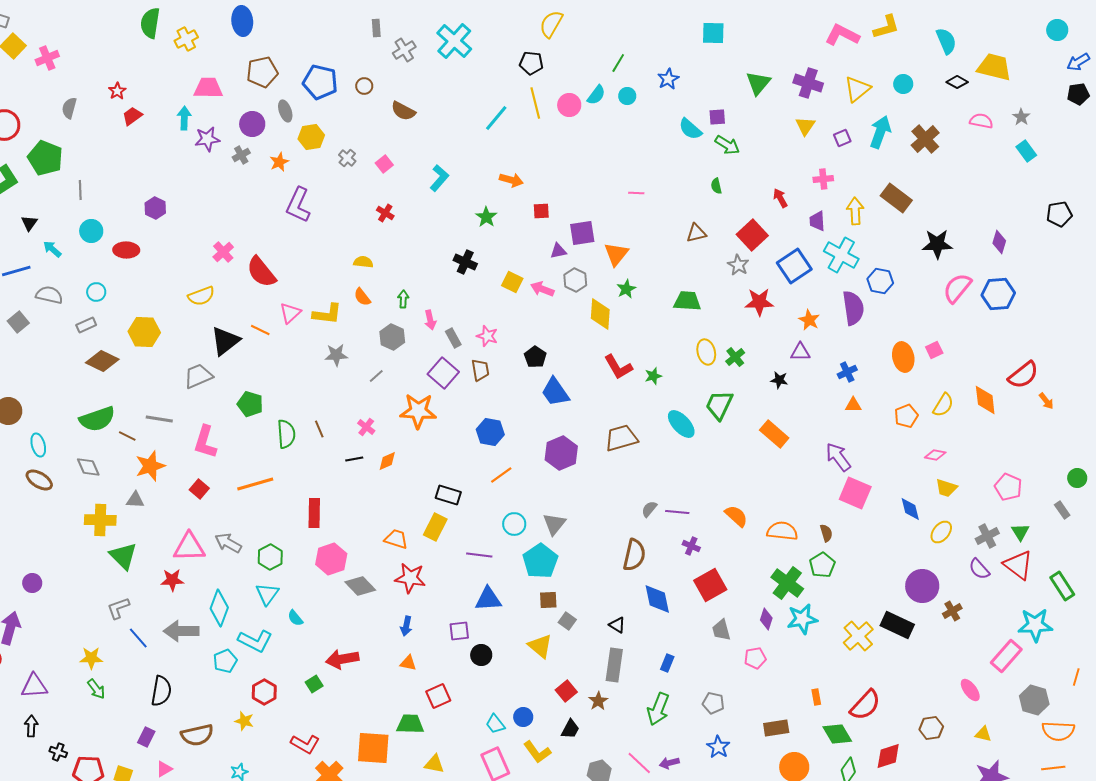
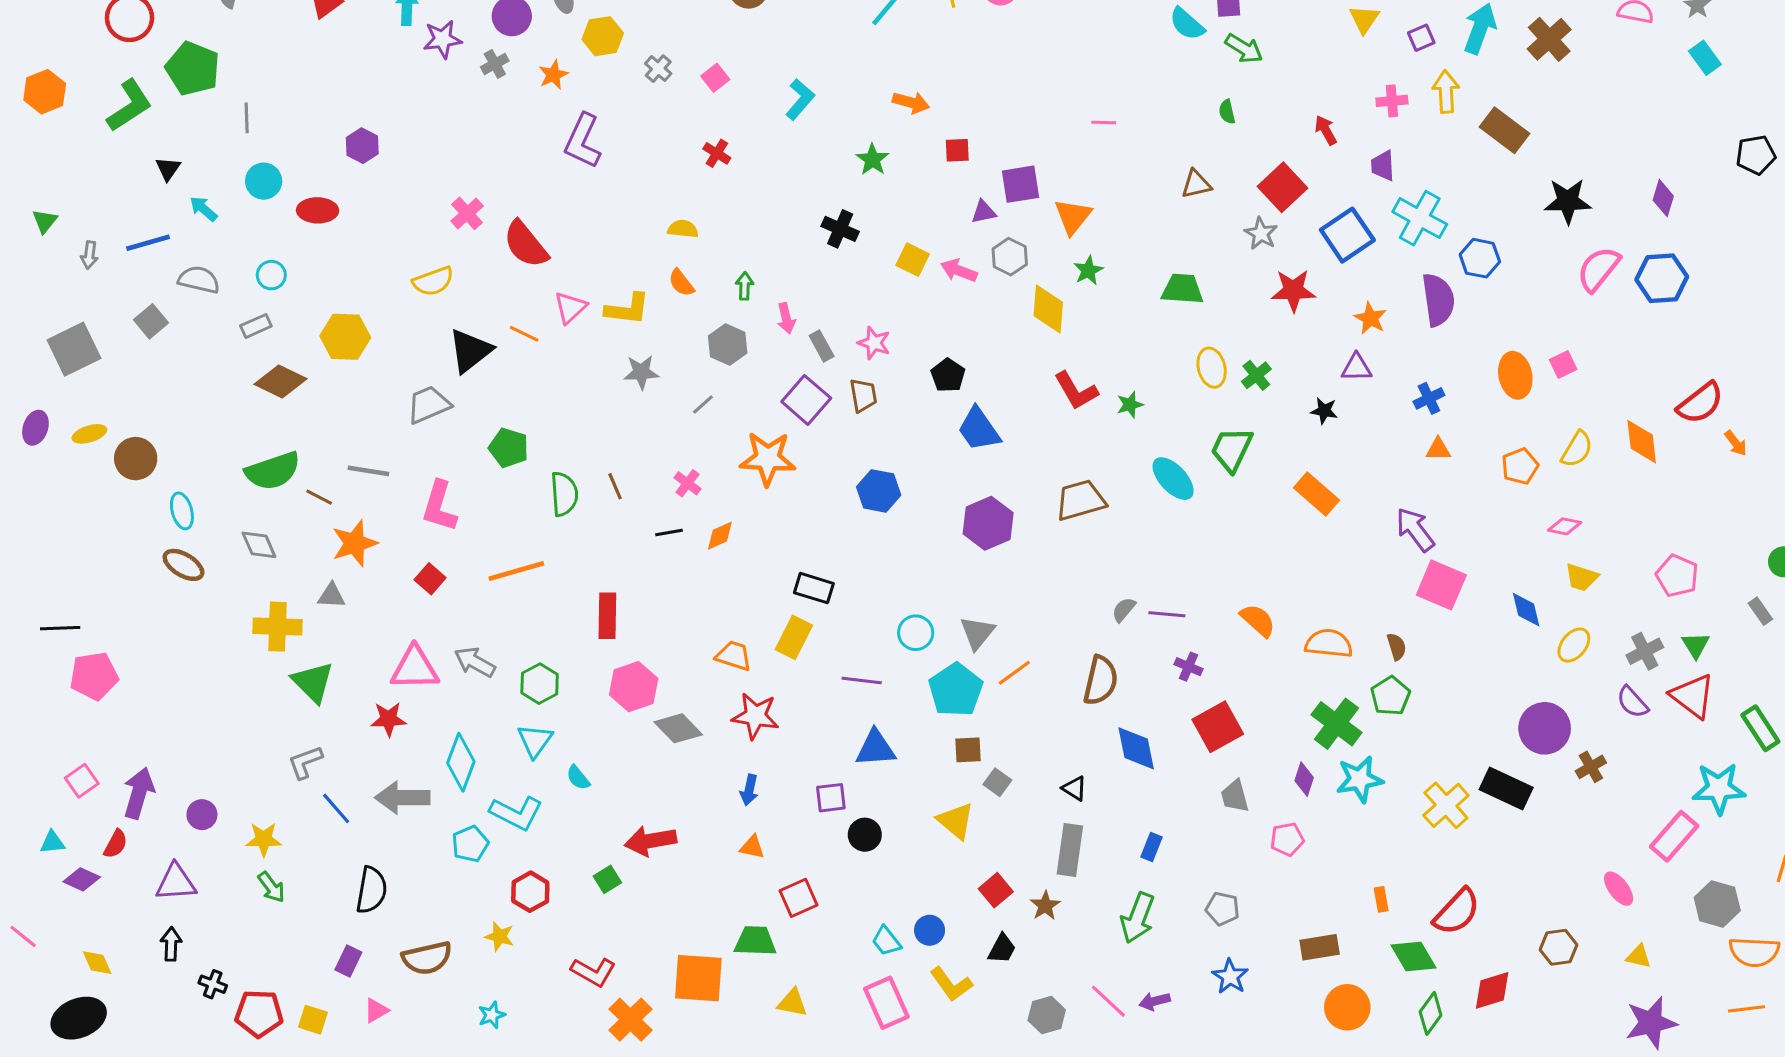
yellow arrow: (855, 211) -> (1446, 92), moved
orange line: (501, 475) -> (1014, 673), moved
purple circle: (32, 583) -> (202, 815), moved

